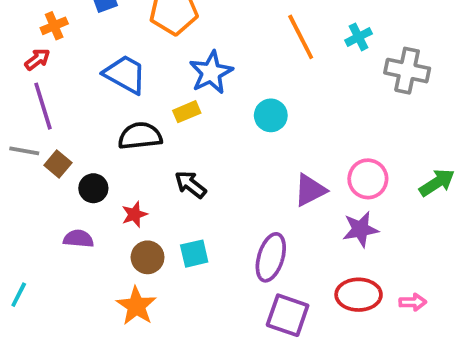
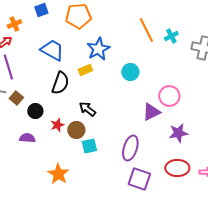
cyan cross: (359, 37) -> (171, 36), moved
black semicircle: (140, 136) -> (60, 83), turned 115
pink circle: (368, 179) -> (169, 96), moved
brown circle: (148, 257) -> (76, 130), moved

